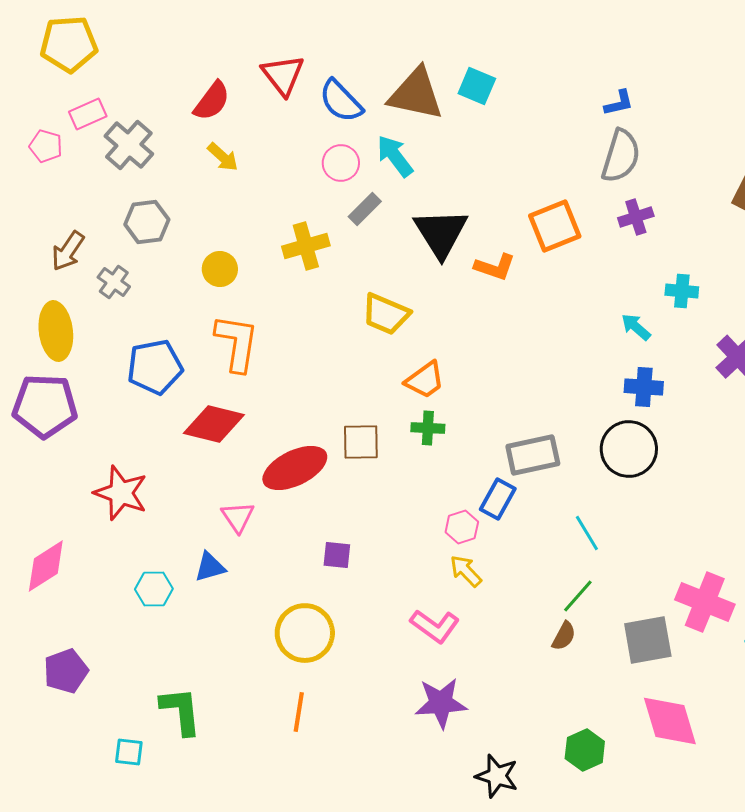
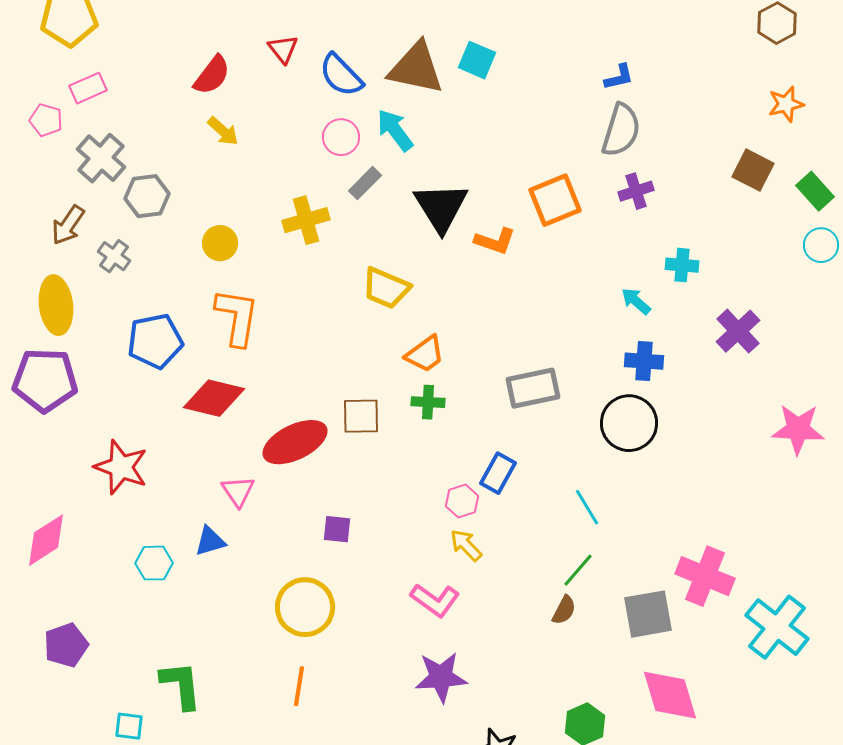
red triangle: (283, 75) -> (283, 49), size x0.7
gray cross: (129, 145) -> (101, 158), moved
gray rectangle: (533, 455) -> (533, 388), moved

